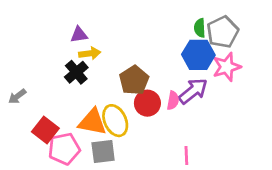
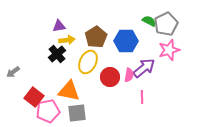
green semicircle: (200, 28) -> (149, 21), turned 120
blue hexagon: (198, 55) -> (126, 41), moved
brown pentagon: (134, 80) -> (96, 37), moved
yellow ellipse: (115, 121) -> (88, 62), moved, turned 50
pink line: (186, 155) -> (142, 97), moved

